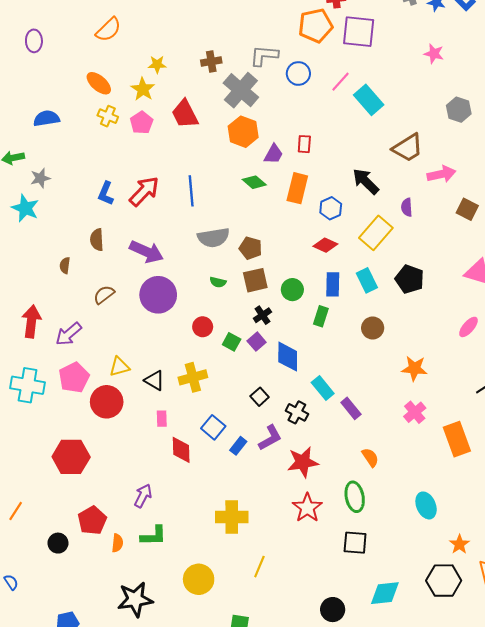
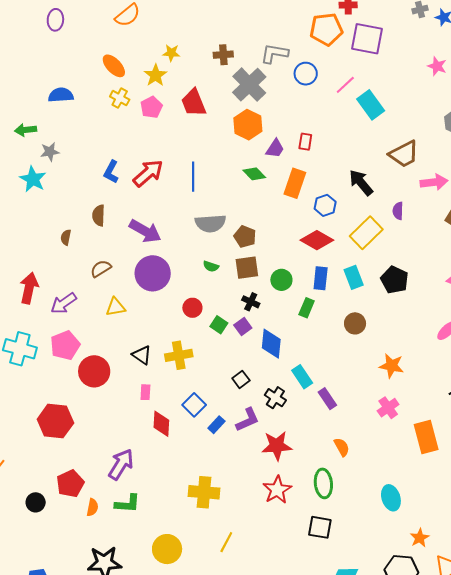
red diamond: (325, 245) -> (317, 240), size x1.4
black cross: (262, 315) -> (251, 302), turned -36
yellow triangle: (119, 367) -> (115, 307), moved
purple arrow: (143, 496) -> (121, 464), size x1.4

